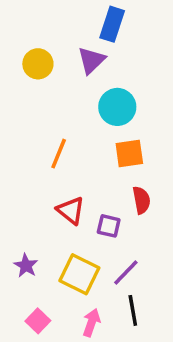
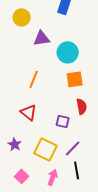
purple triangle: (91, 60) -> (42, 38), moved, turned 36
yellow circle: (38, 64) -> (22, 17), moved
red triangle: (71, 210) -> (29, 112), moved

